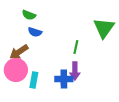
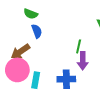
blue semicircle: (35, 32) -> (37, 31), turned -128
purple arrow: (75, 71) -> (83, 61), moved

